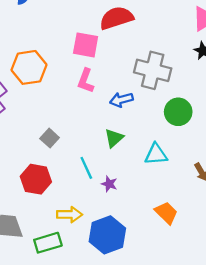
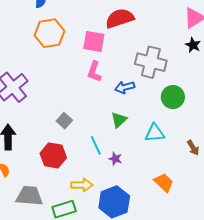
orange hexagon: (29, 67) -> (49, 33), moved

